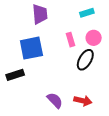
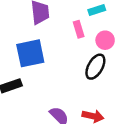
pink rectangle: (71, 40) -> (79, 29), moved

